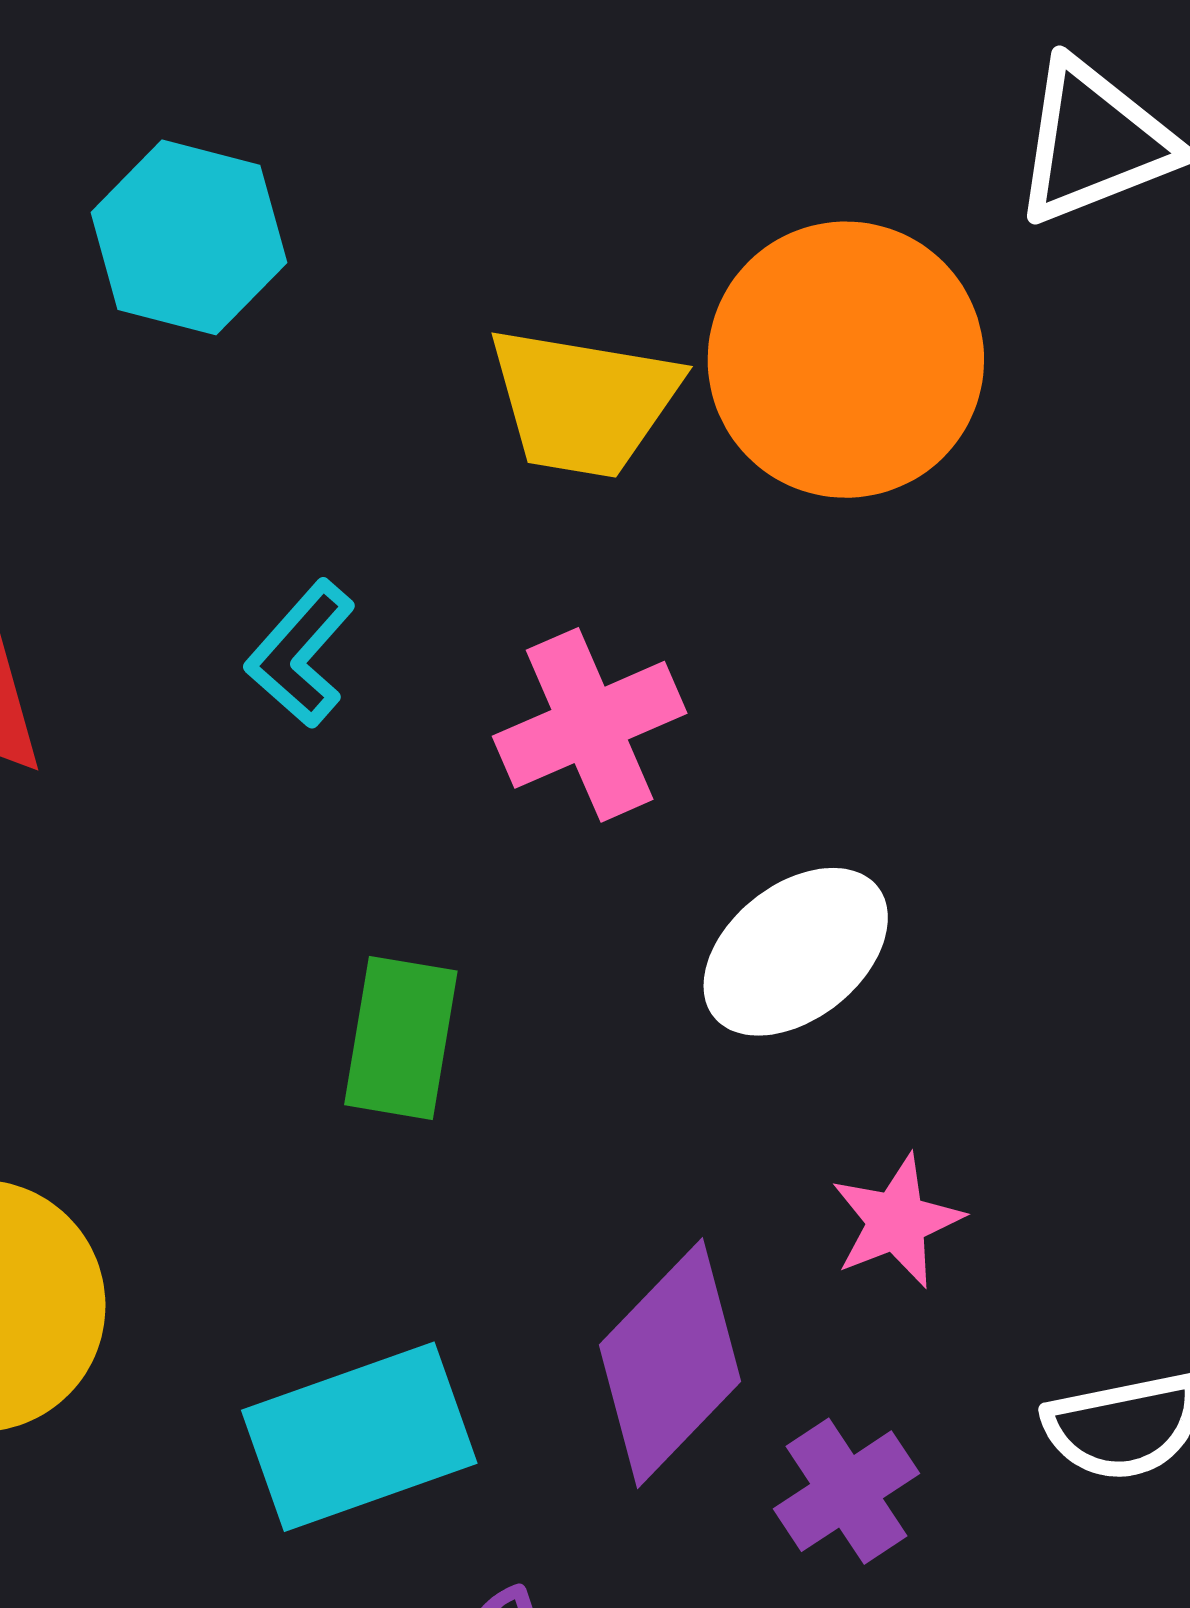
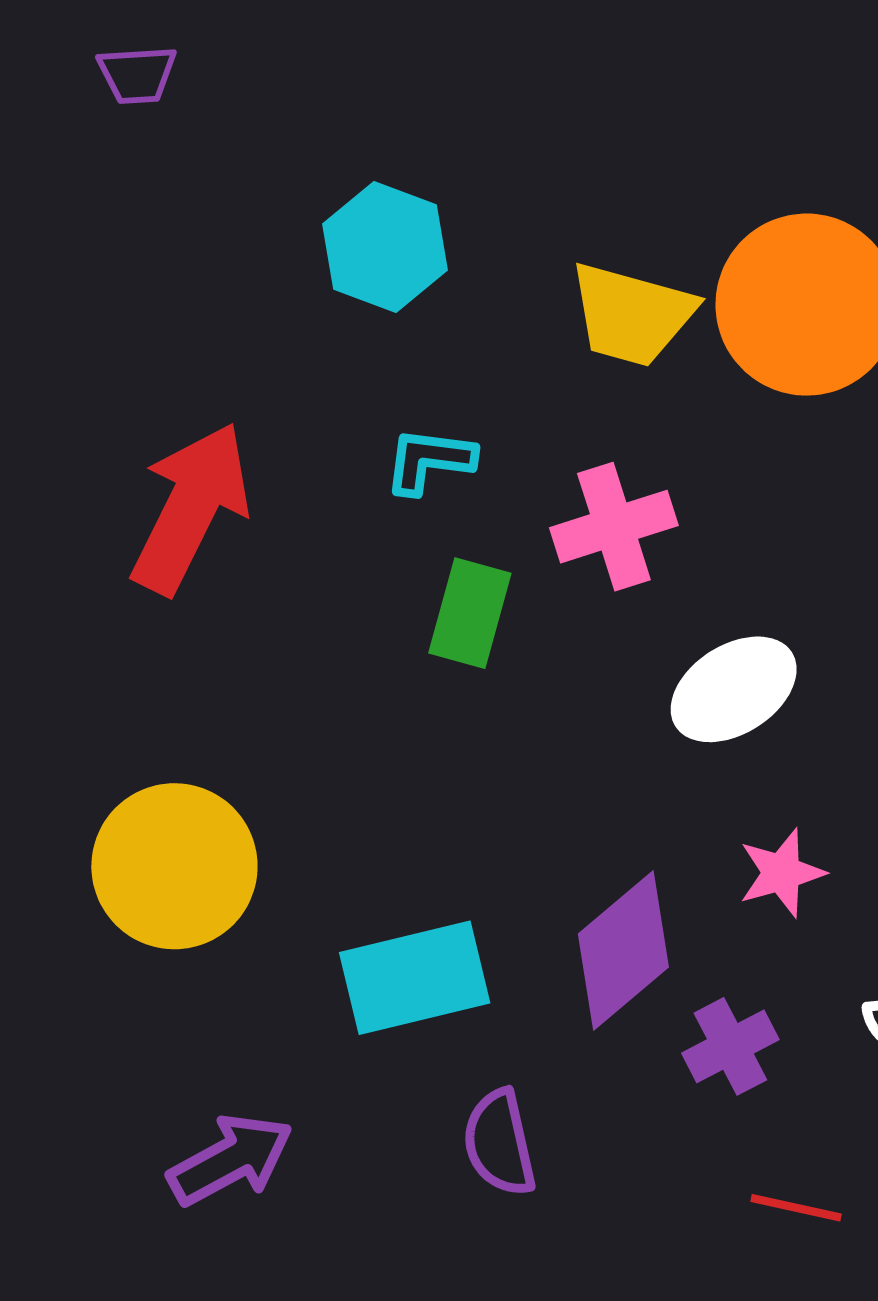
cyan hexagon: (189, 237) -> (385, 247), moved
cyan L-shape: (301, 654) -> (429, 461), turned 50
green rectangle: (401, 1038) -> (470, 613), moved

